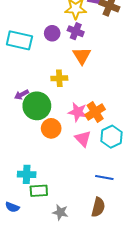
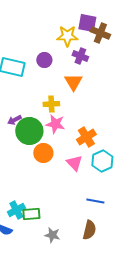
purple cross: (76, 31) -> (80, 56), moved
pink star: (78, 112) -> (55, 124), moved
cyan cross: (27, 174) -> (16, 210), moved, turned -30

